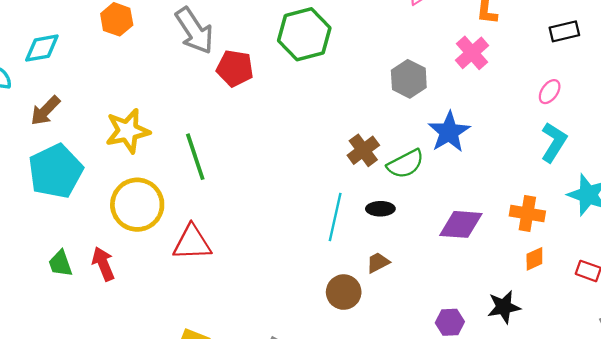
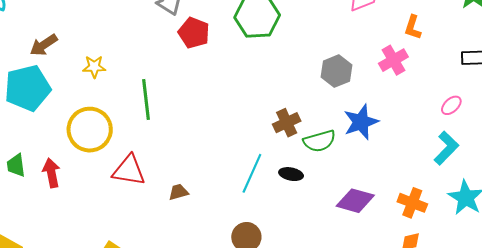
brown arrow: (45, 111) -> (44, 45), moved
yellow star: (128, 131) -> (94, 67), size x0.6
brown trapezoid: (378, 263) -> (178, 192), moved

